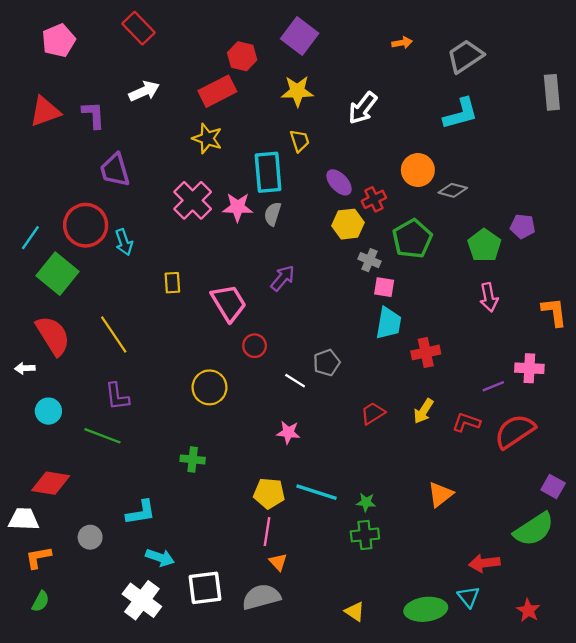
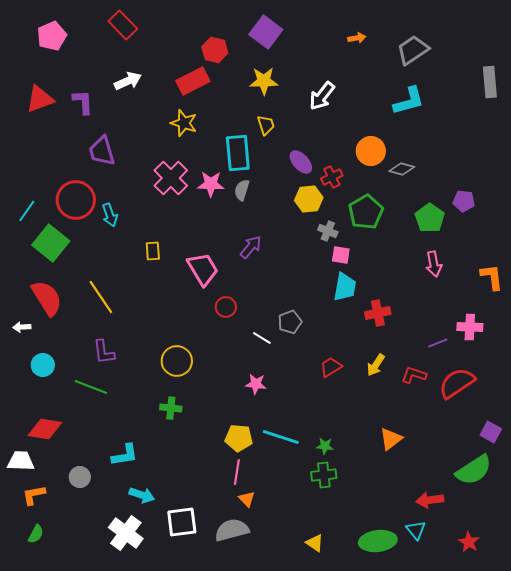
yellow circle: (209, 387) -> (177, 361), moved

